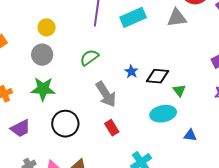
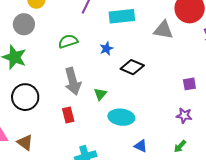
blue star: (131, 71) -> (106, 49), moved
black diamond: (158, 76) -> (132, 67), moved
green triangle: (179, 91) -> (100, 94), moved

